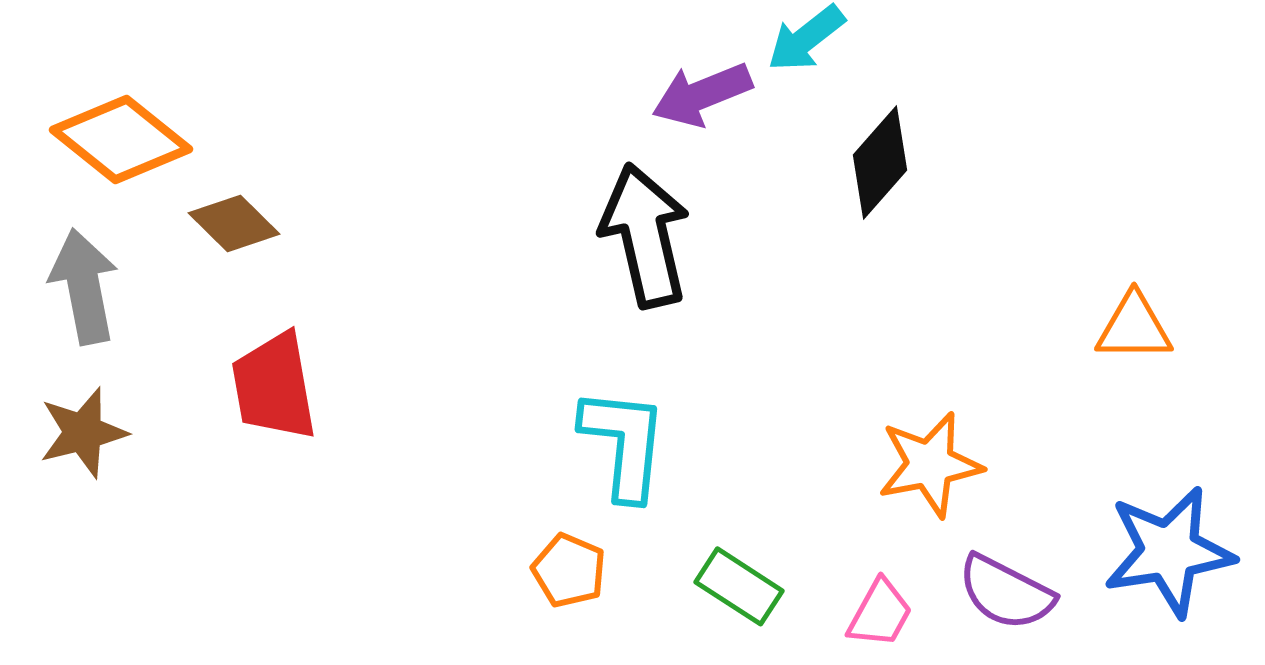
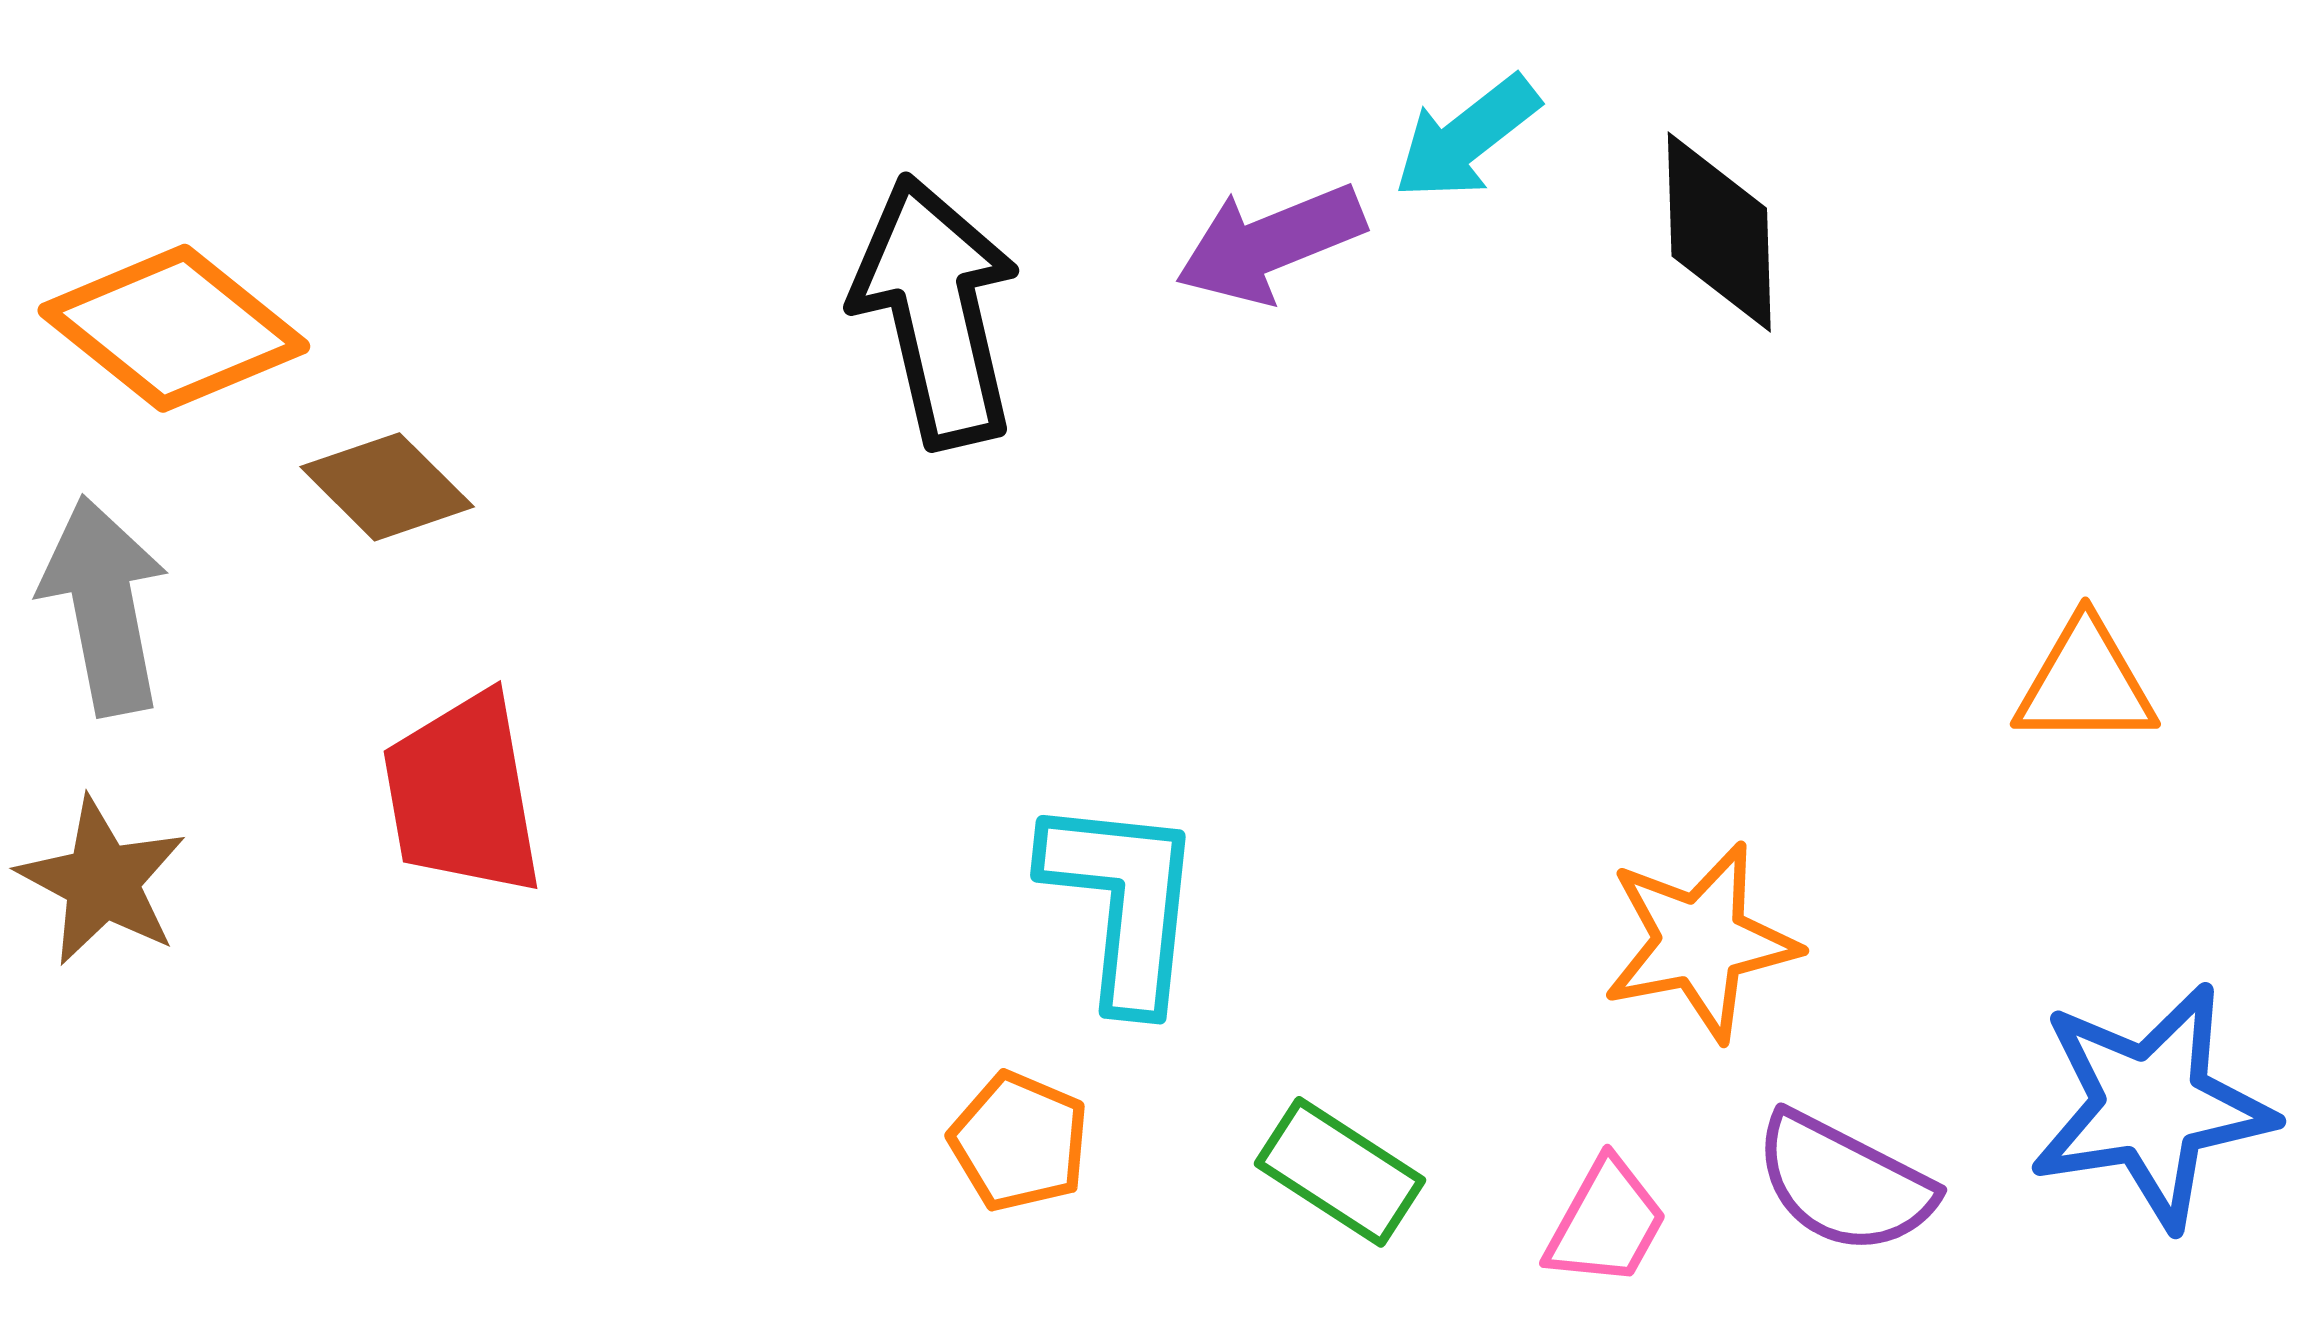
black diamond: (880, 162) -> (1719, 232), moved, turned -43
black arrow: (645, 235) -> (936, 311), moved
brown star: (83, 432) -> (102, 881), turned -30

